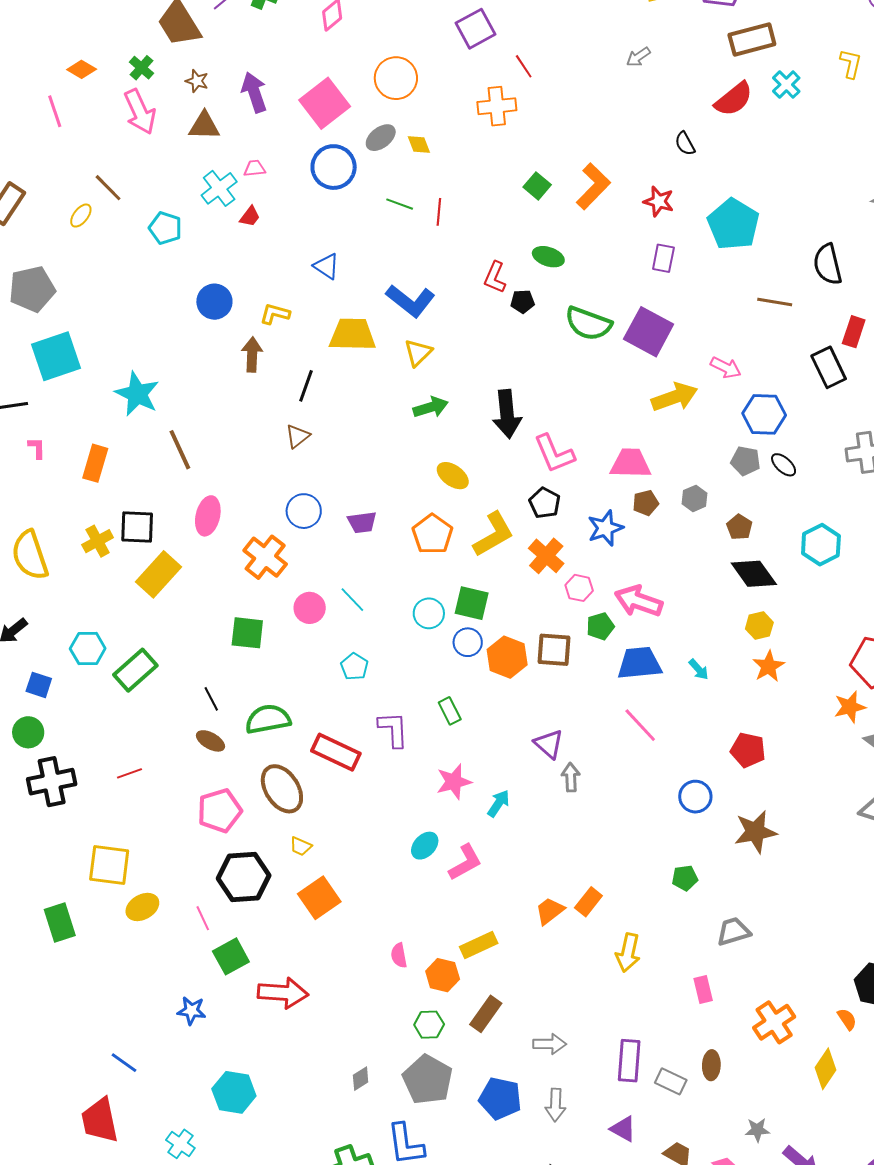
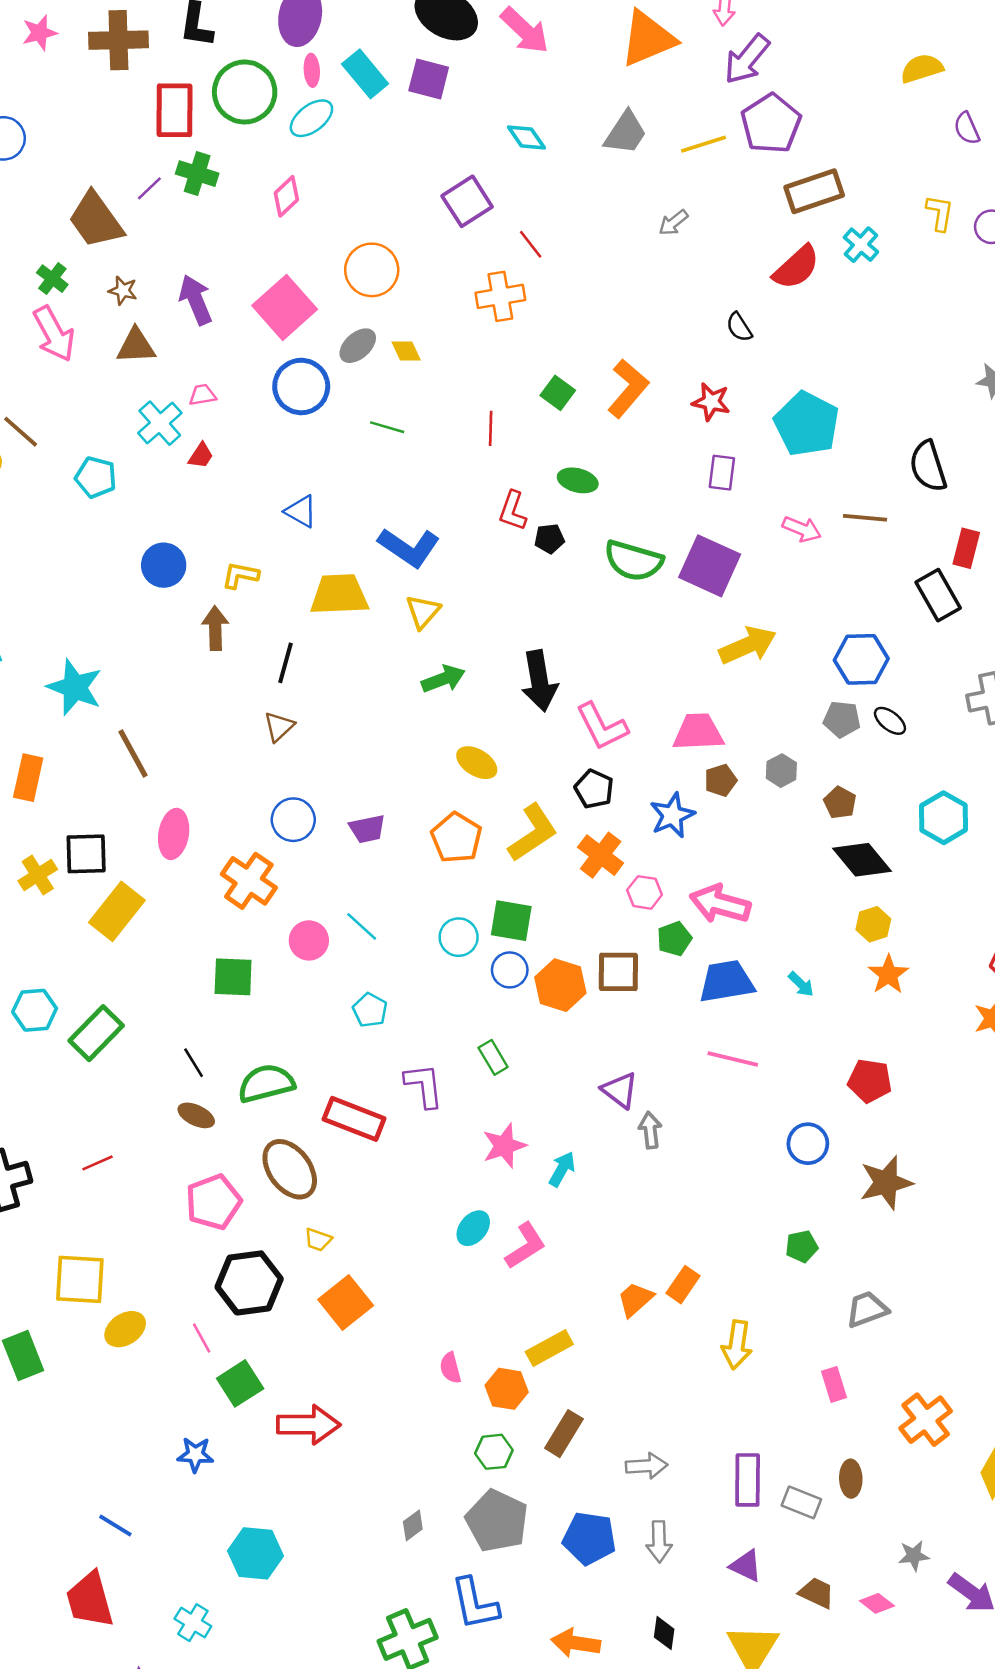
red line: (439, 212) -> (491, 428), moved
pink arrow: (726, 367) -> (802, 529), moved
pink line: (640, 725) -> (733, 1059), turned -30

